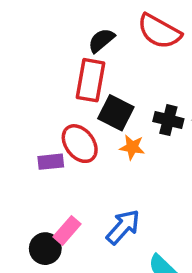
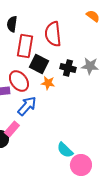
red semicircle: (159, 31) -> (53, 34), moved, turned 55
black semicircle: (101, 40) -> (12, 24), moved, turned -42
blue arrow: (123, 227) -> (27, 106), moved

